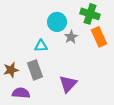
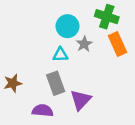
cyan triangle: (41, 46) -> (60, 55), moved
gray rectangle: (35, 70) -> (56, 83), moved
purple semicircle: (21, 93) -> (43, 111), moved

